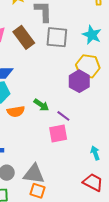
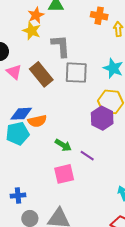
orange semicircle: (16, 111) -> (37, 121), moved
pink square: (58, 133) -> (64, 174), moved

